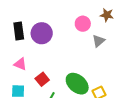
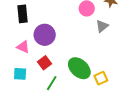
purple circle: (42, 33) -> (45, 35), moved

